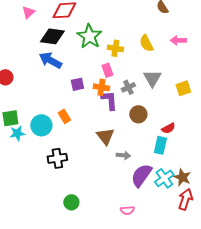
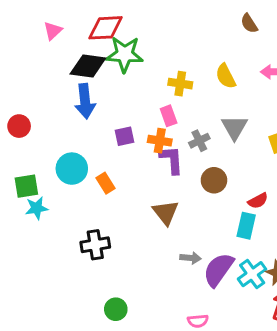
green star: (89, 36) -> (125, 54), moved, turned -30
blue arrow: (50, 60) -> (85, 101), turned -125
cyan circle: (41, 125) -> (72, 169), moved
gray arrow: (123, 155) -> (191, 258), moved

